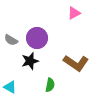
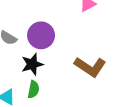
green semicircle: (50, 85) -> (33, 89), moved

